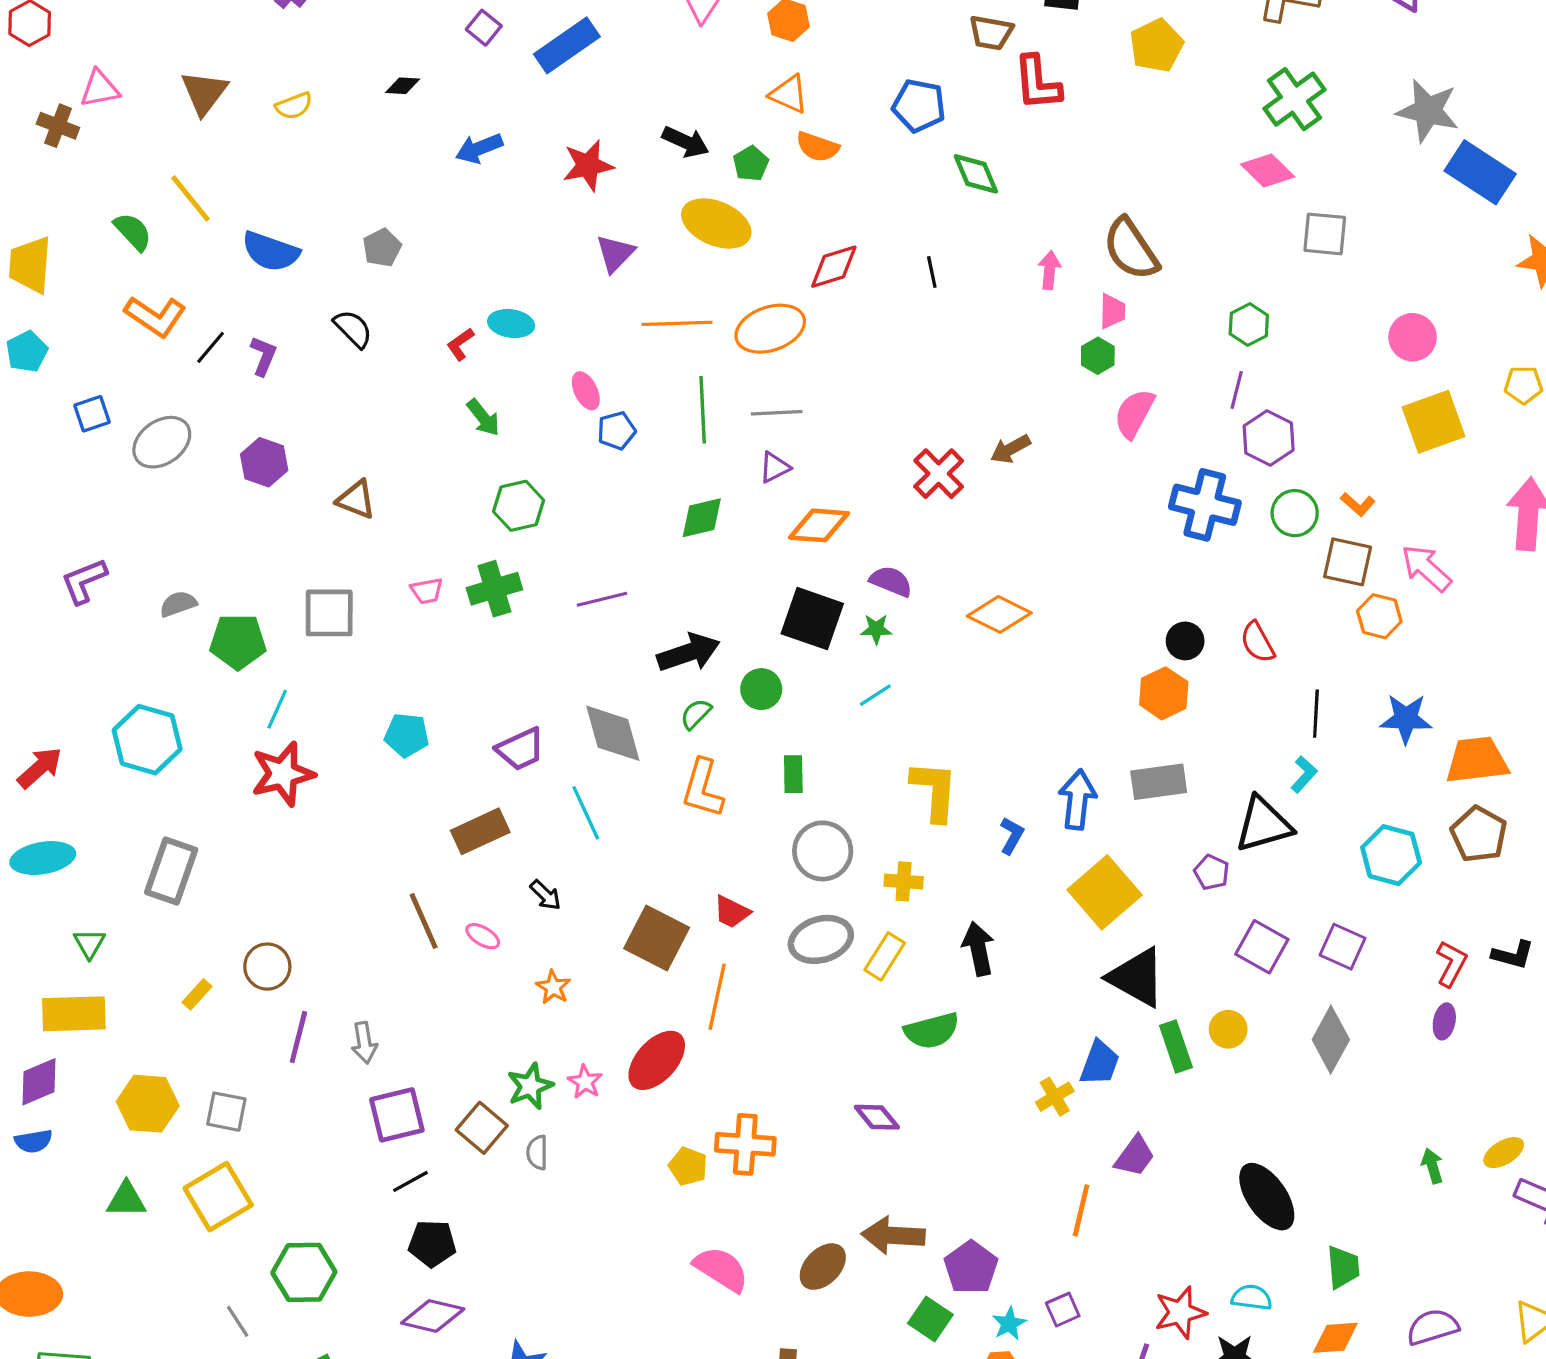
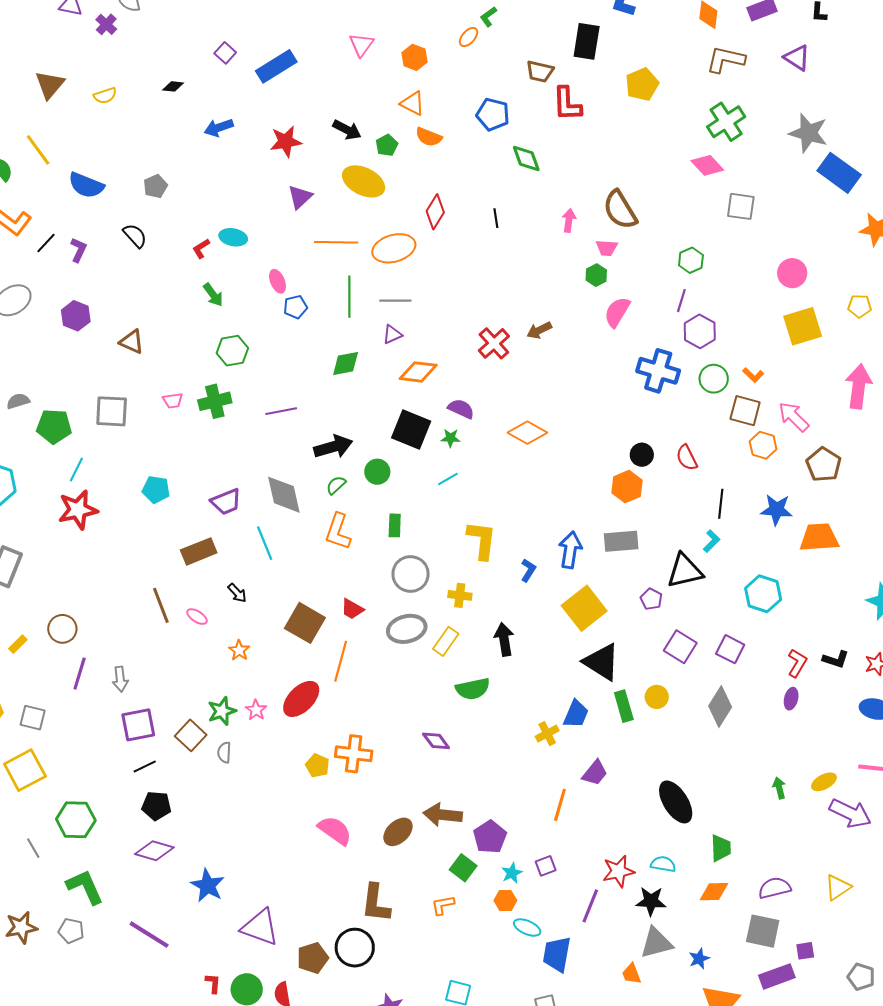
red diamond: (834, 267) -> (435, 212), turned -44
pink trapezoid: (1112, 311) -> (607, 248), turned 90
brown pentagon: (1479, 834) -> (824, 465), moved

